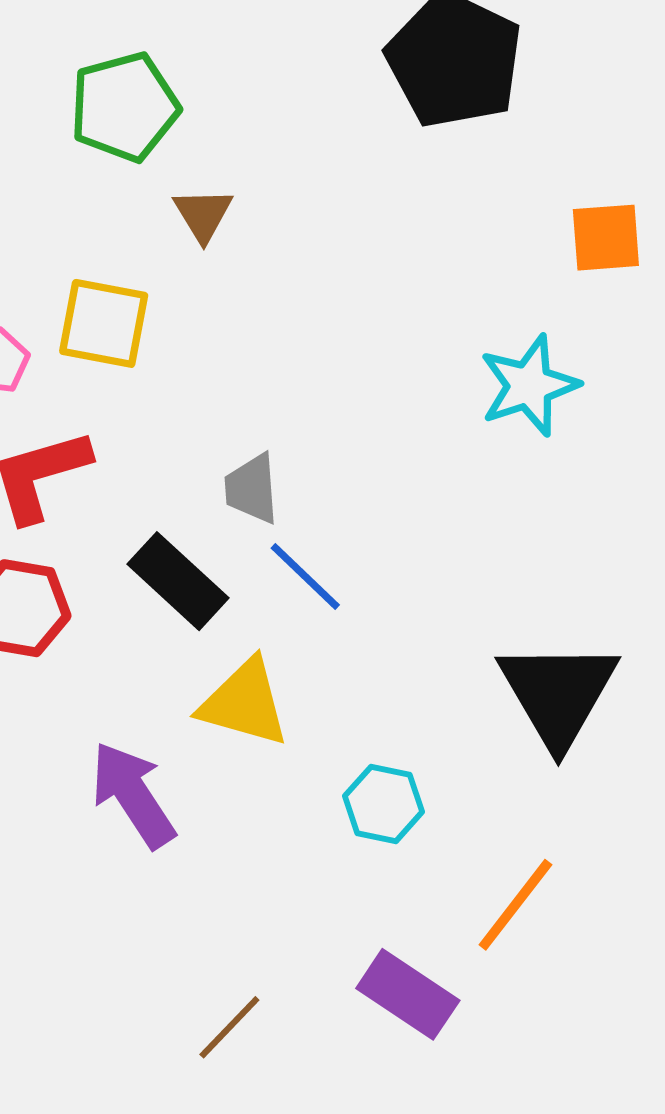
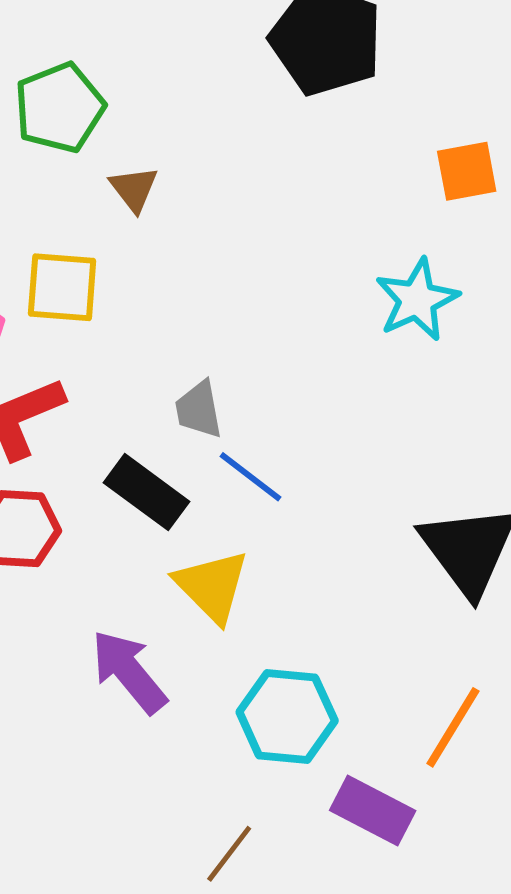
yellow triangle: (244, 703) -> (212, 586), turned 36
cyan hexagon: (384, 804) -> (287, 716), moved, size x1.5

